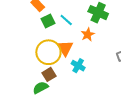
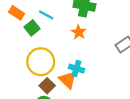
cyan line: (66, 20) -> (46, 15), moved
orange triangle: (65, 48) -> (68, 80), moved

